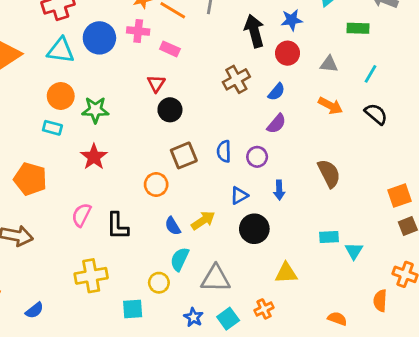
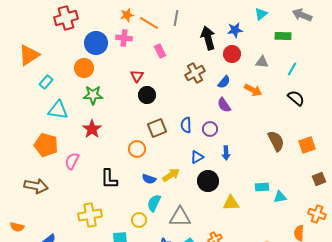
pink rectangle: (170, 49) -> (160, 51), moved, turned 40
cyan triangle: (61, 50) -> (58, 110), moved
orange circle: (61, 96) -> (84, 68), moved
orange arrow: (330, 106) -> (253, 90), moved
purple semicircle: (276, 124) -> (224, 105), turned 105
cyan rectangle: (52, 128) -> (46, 82), moved, turned -64
brown semicircle: (329, 173) -> (276, 141), moved
orange square: (400, 196) -> (307, 145), moved
pink semicircle: (81, 215) -> (72, 161), moved
blue semicircle: (173, 226) -> (149, 179), turned -40
cyan triangle: (354, 251) -> (280, 197), turned 48
yellow triangle: (286, 273) -> (231, 203), moved

